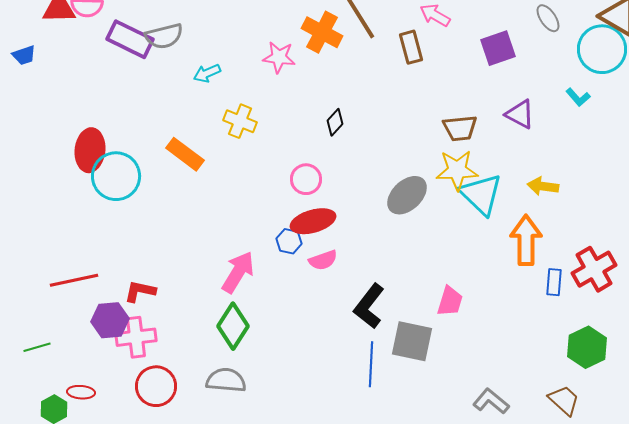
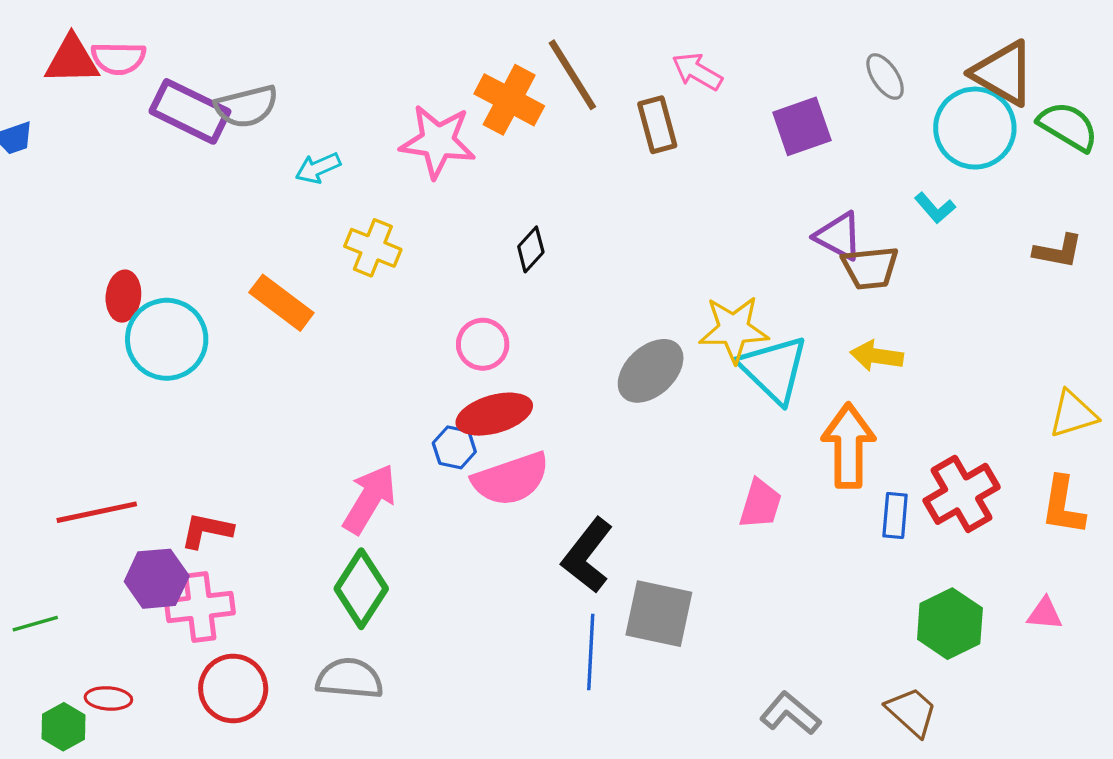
pink star: (279, 57) -> (438, 141), size x1.4
brown trapezoid: (460, 128) -> (870, 268), moved
red ellipse: (90, 150) -> (123, 296), size x0.7
pink semicircle: (323, 260) -> (511, 479), size x1.6
pink trapezoid: (450, 301) -> (760, 504), moved

